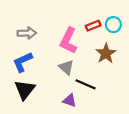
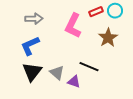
gray triangle: (66, 67) -> (57, 73), moved

